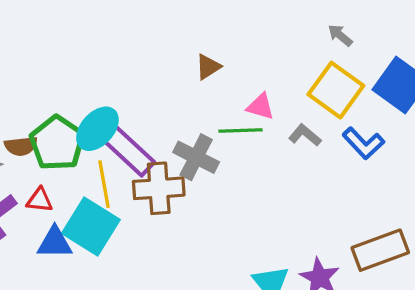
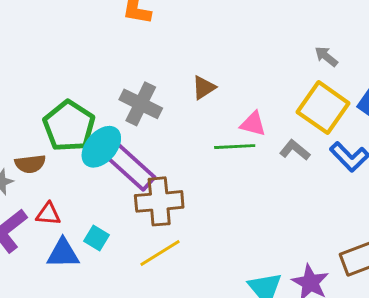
green pentagon: (57, 143) -> (69, 126), moved
gray cross: (196, 157) -> (141, 104), moved
yellow line: (104, 184) -> (160, 253), moved, turned 69
cyan square: (91, 227) -> (96, 238), size x0.5

